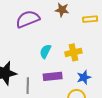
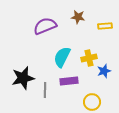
cyan semicircle: (45, 51) -> (62, 57), size x1.5
blue star: (84, 77) -> (104, 71), moved

